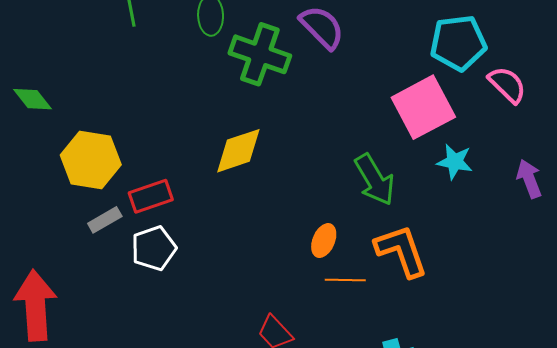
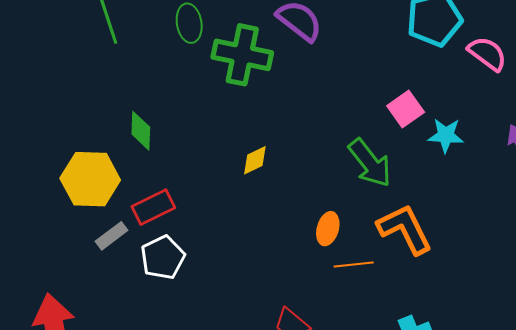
green diamond: (32, 99) -> (141, 131), moved, turned 48
pink square: (423, 107) -> (406, 109), moved, size x0.6
yellow diamond: (238, 151) -> (255, 160), moved, size x0.6

